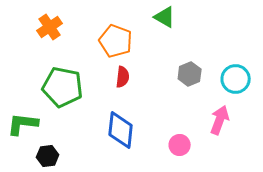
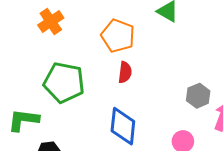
gray hexagon: (190, 74) -> (198, 96), moved

